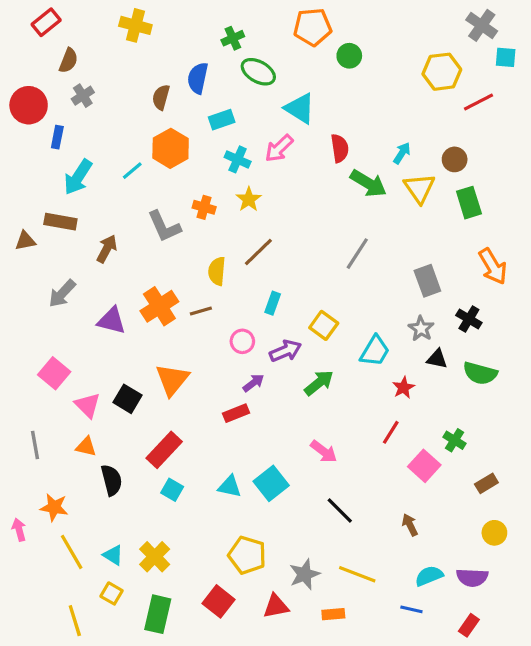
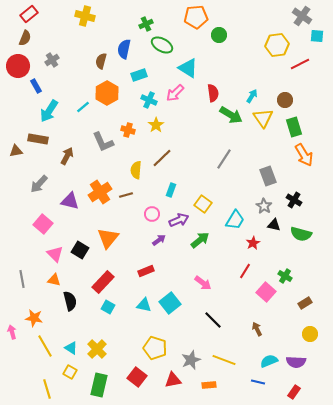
brown semicircle: (68, 61) -> (25, 38), moved
blue rectangle: (57, 137) -> (36, 86), turned -40
orange arrow: (493, 266) -> (304, 155), moved
pink square: (54, 373) -> (43, 224), moved
red rectangle: (236, 413) -> (146, 271), moved

